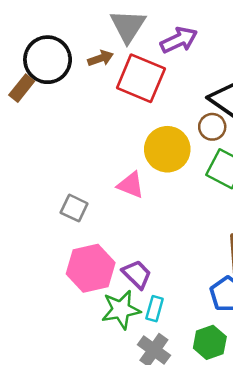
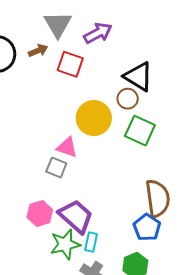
red square: (141, 78) -> (70, 64), size x0.7
gray square: (74, 208) -> (56, 167), moved
pink hexagon: (91, 268) -> (40, 214), size x0.7
purple trapezoid: (137, 274) -> (76, 216), size x1.5

